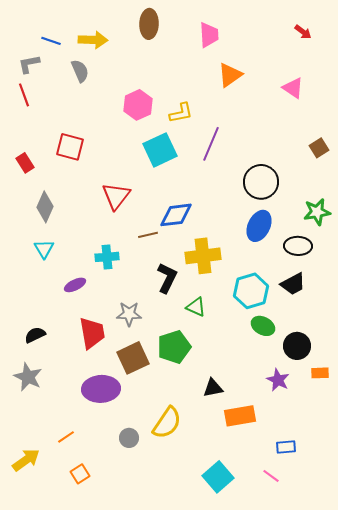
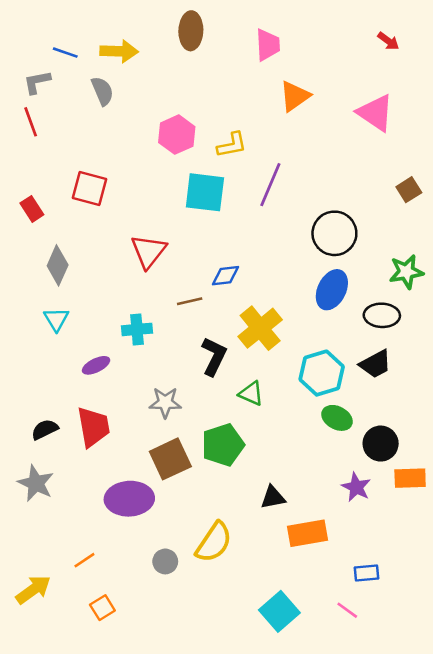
pink triangle: (293, 88) -> (375, 113), size x1.4
cyan square: (160, 150) -> (205, 192), turned 32
blue diamond: (176, 215) -> (225, 276), size x0.7
yellow cross: (203, 256) -> (260, 328), turned -32
red trapezoid: (92, 333) -> (93, 427), moved
orange rectangle: (320, 373) -> (410, 478), size x1.4

